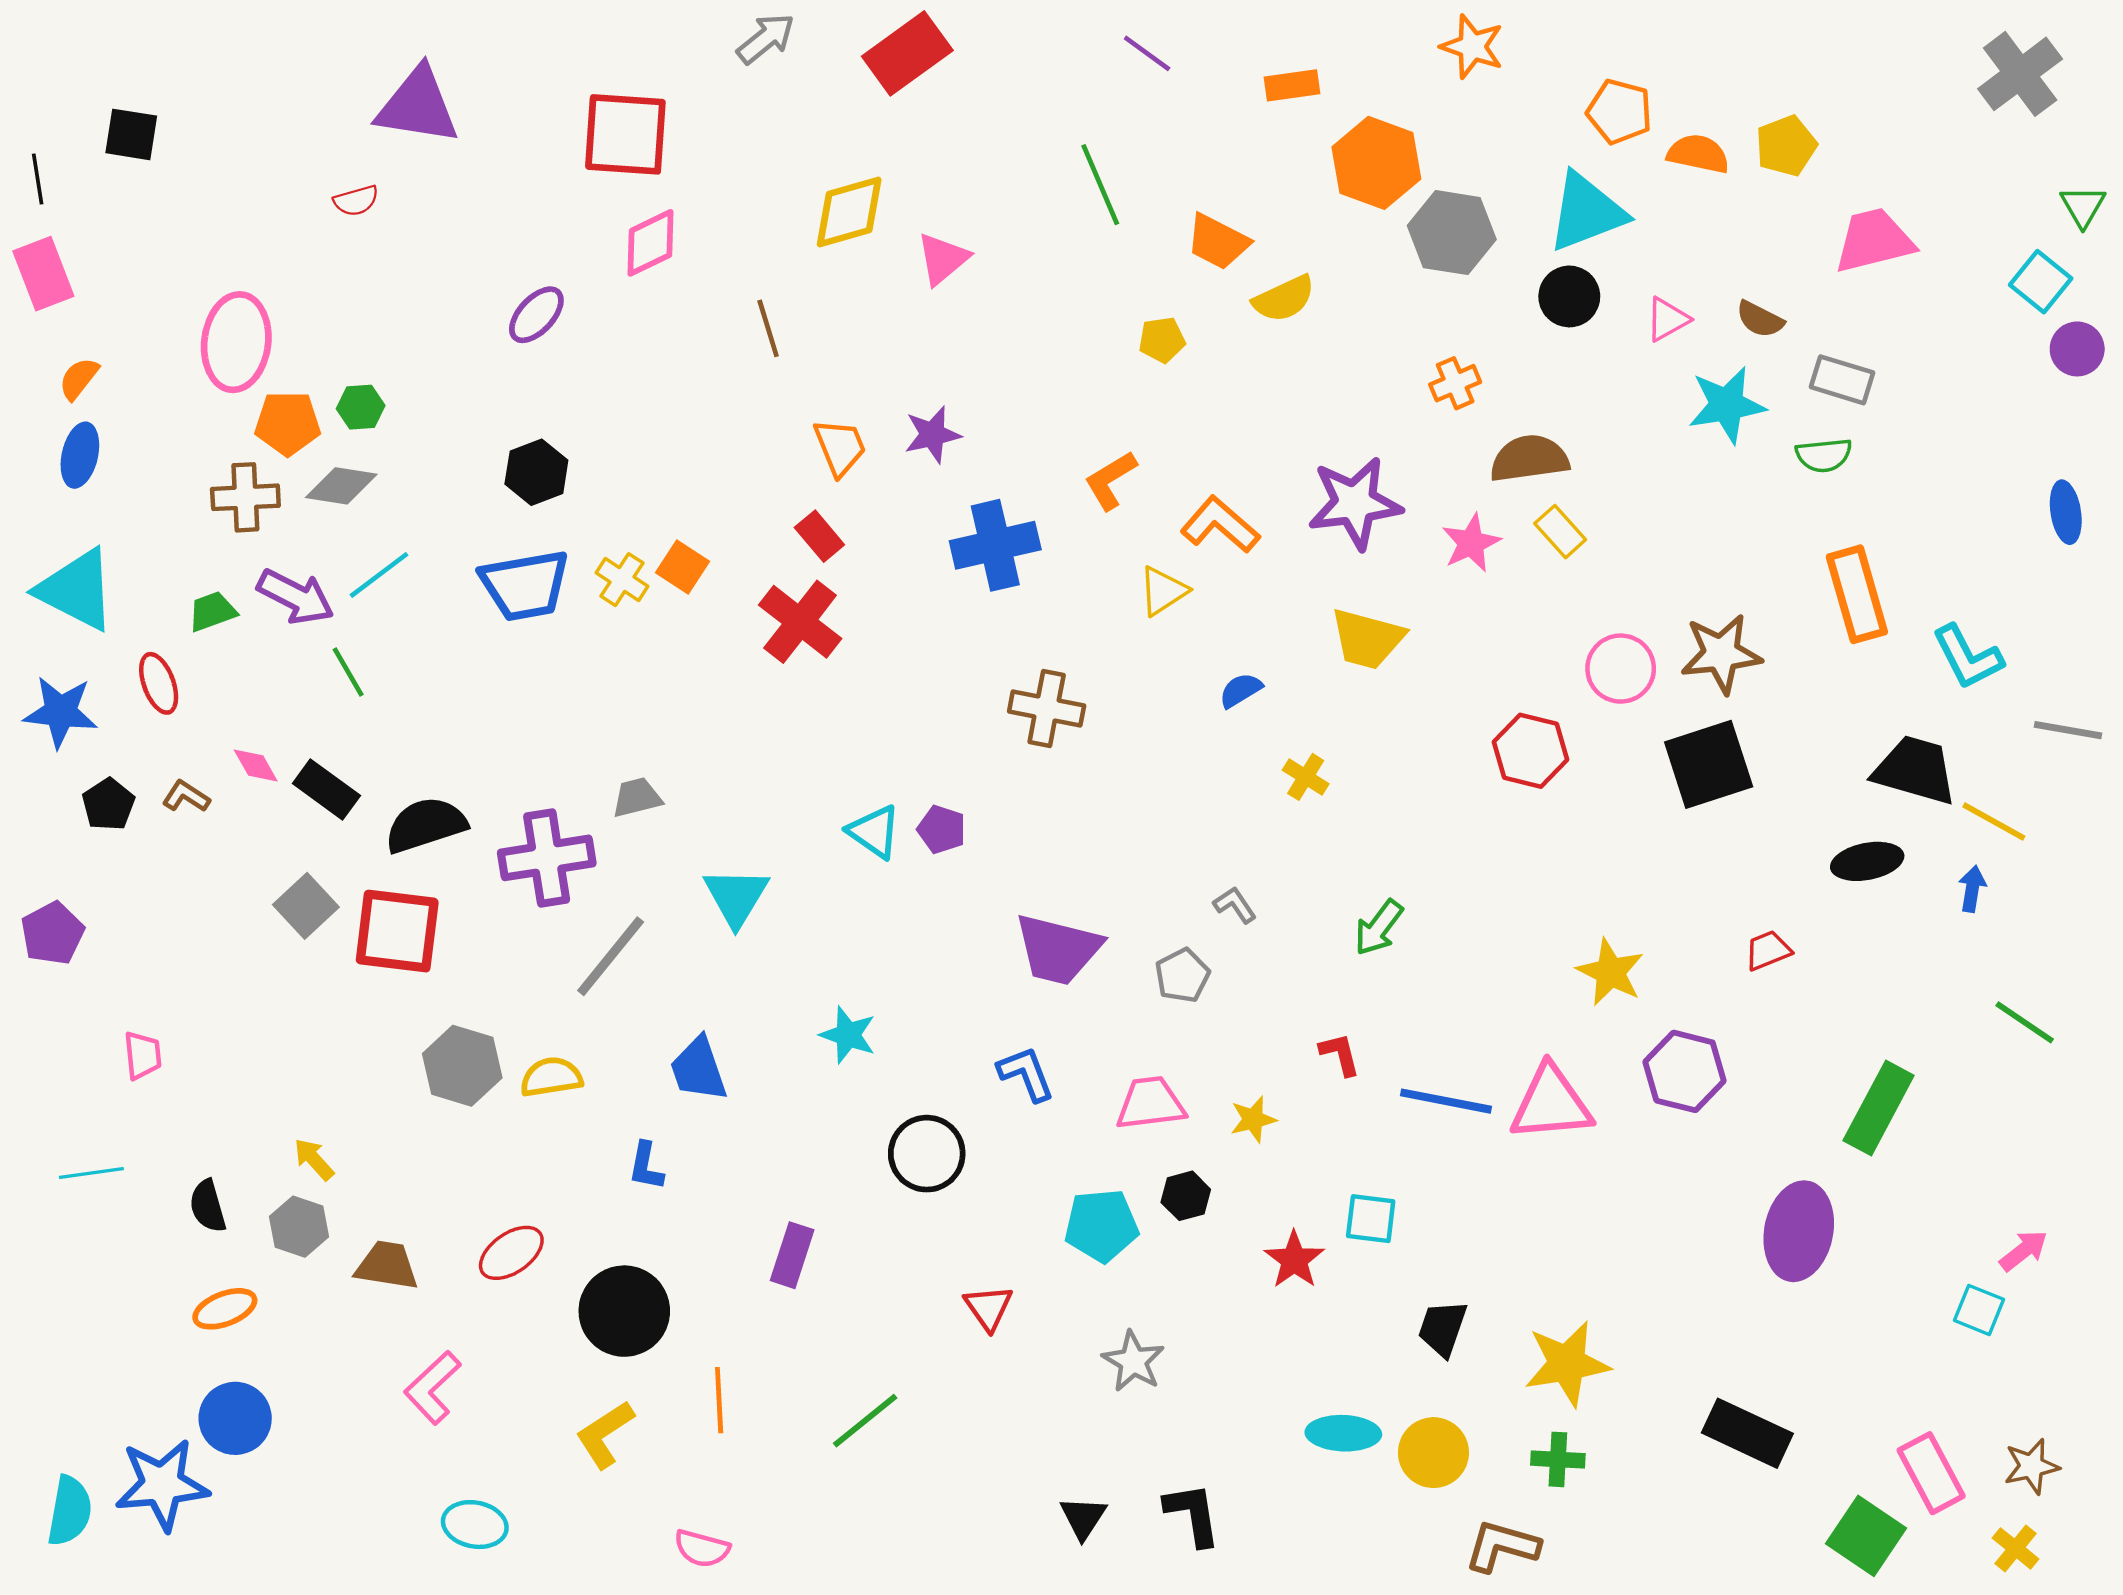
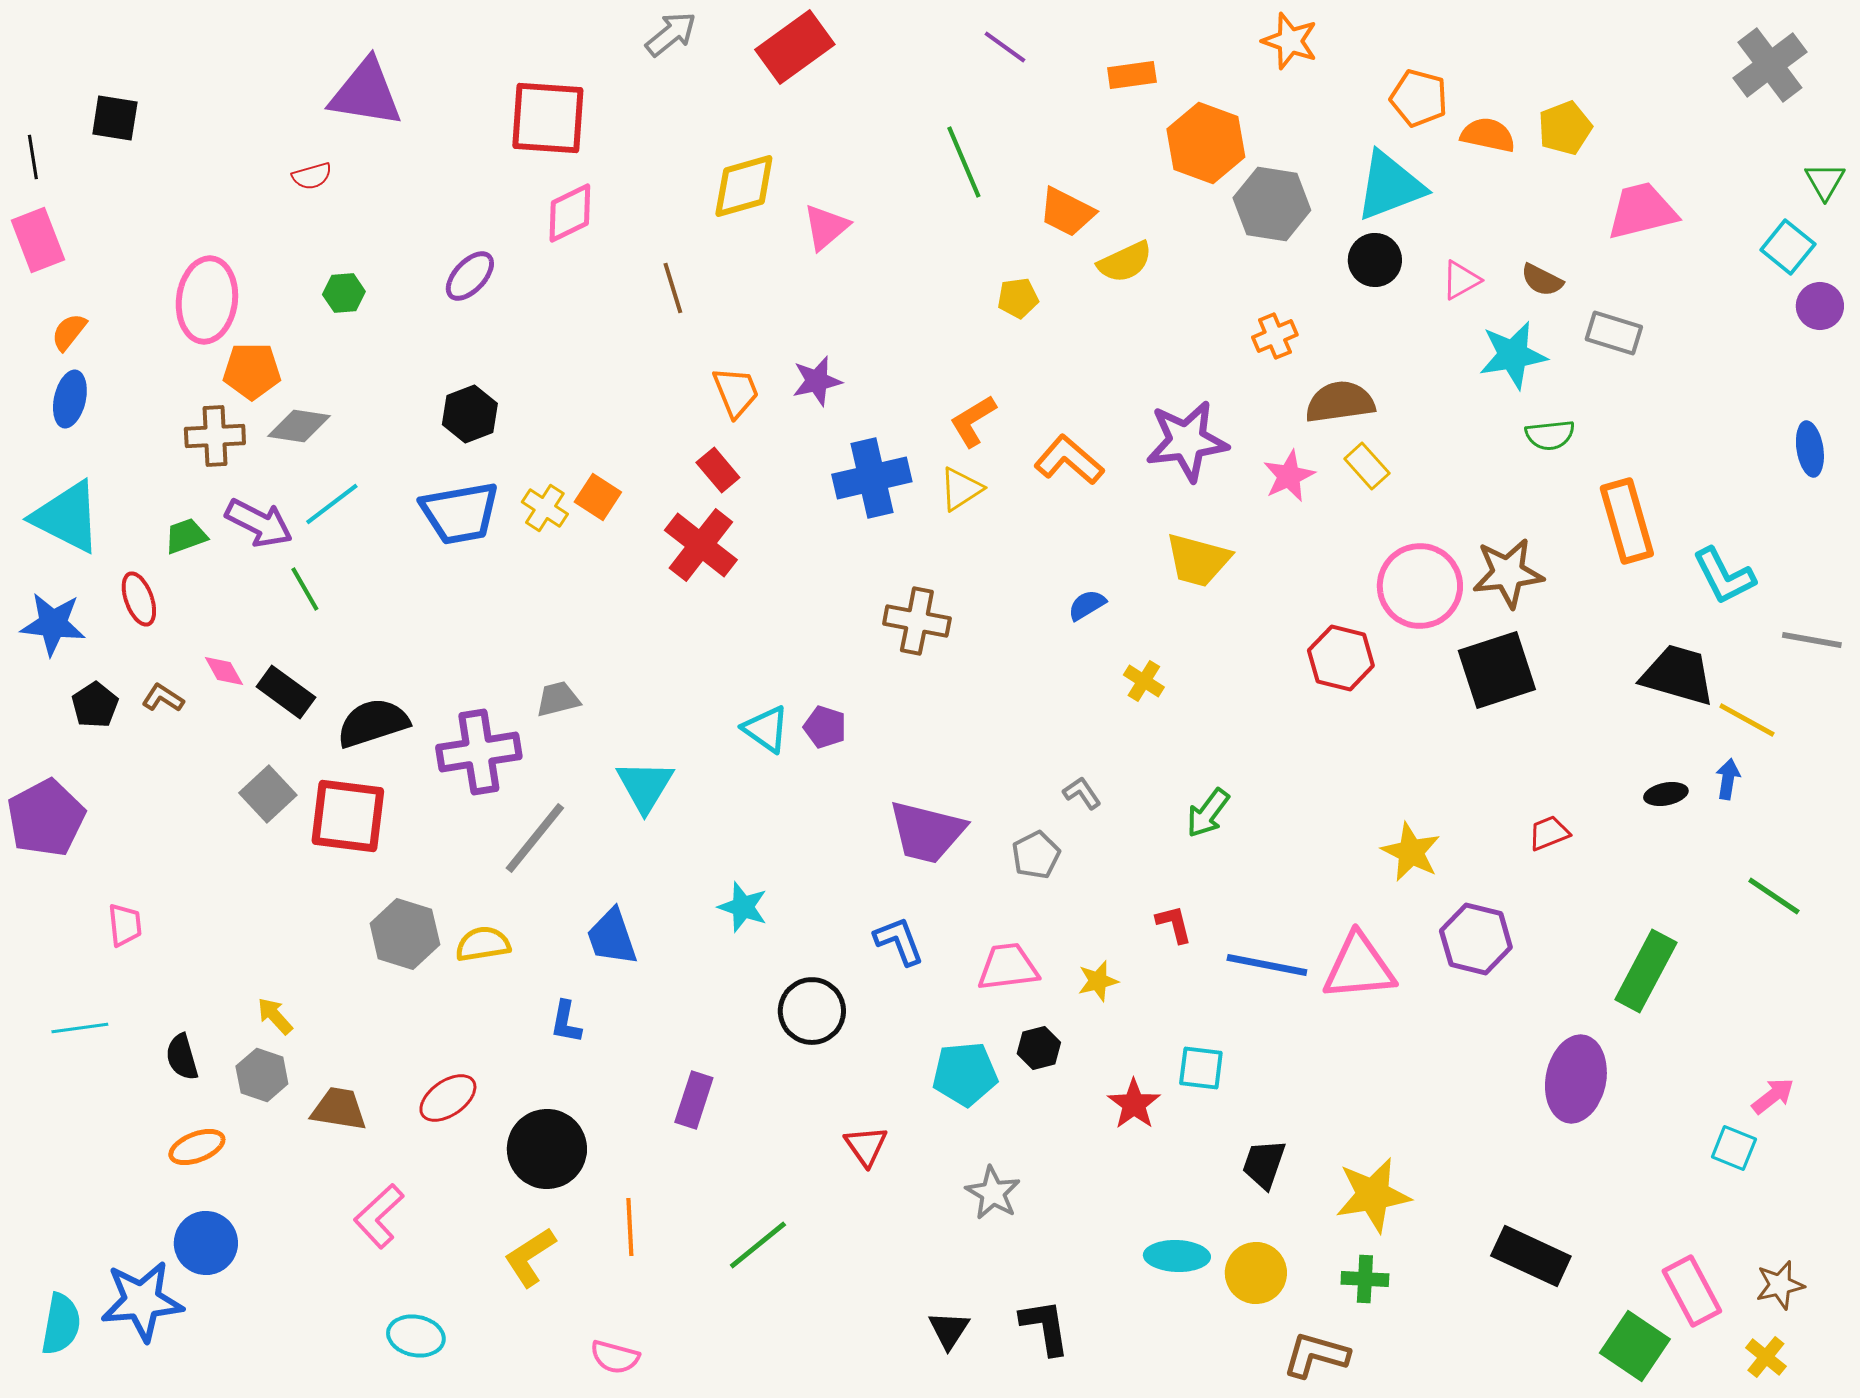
green hexagon: (361, 407) -> (344, 293), moved
green semicircle: (1824, 455) -> (1550, 435), moved
yellow triangle: (1163, 591) -> (961, 489), moved
pink circle: (1621, 669) -> (1420, 586), size x1.4
black ellipse: (1867, 861) -> (1666, 794), moved, size x0.7
purple pentagon: (52, 933) -> (46, 818), size x1.4

